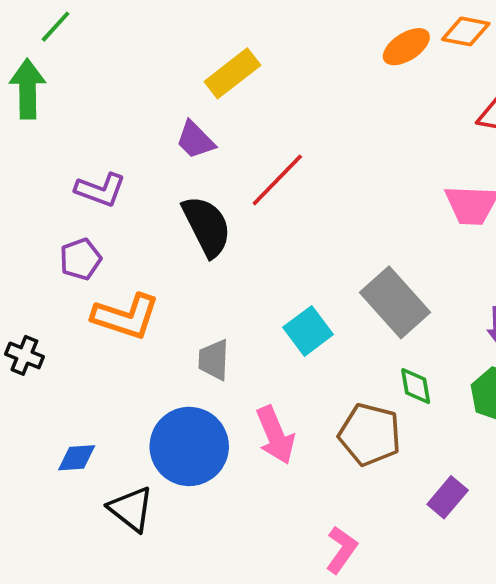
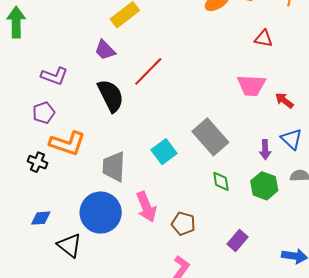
black cross: (24, 355) -> (37, 162), moved
gray trapezoid: (214, 360) -> (114, 167), size x1.4
brown pentagon: (370, 434) -> (183, 224), moved, size x0.7

